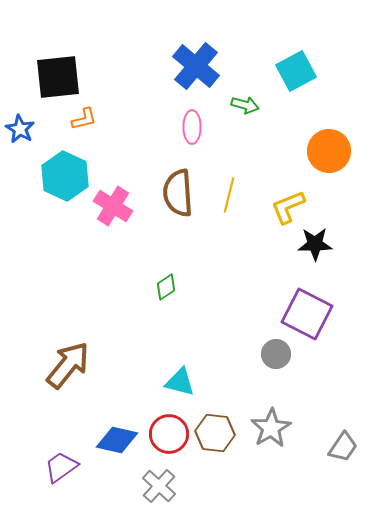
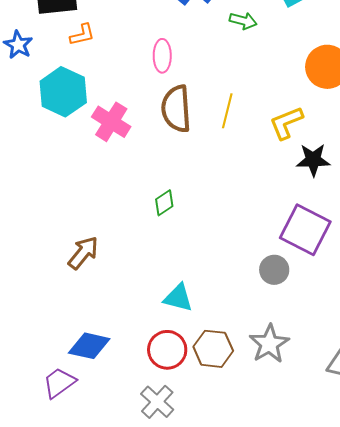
pink ellipse: (192, 127) -> (162, 56), moved
brown arrow: (68, 365) -> (83, 253), moved, size x0.7
blue diamond: (117, 440) -> (89, 346), moved

